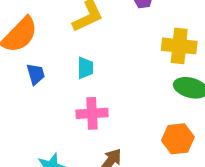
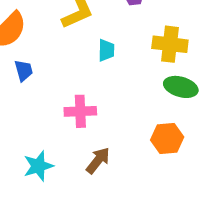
cyan trapezoid: (85, 68) -> (106, 50), moved

